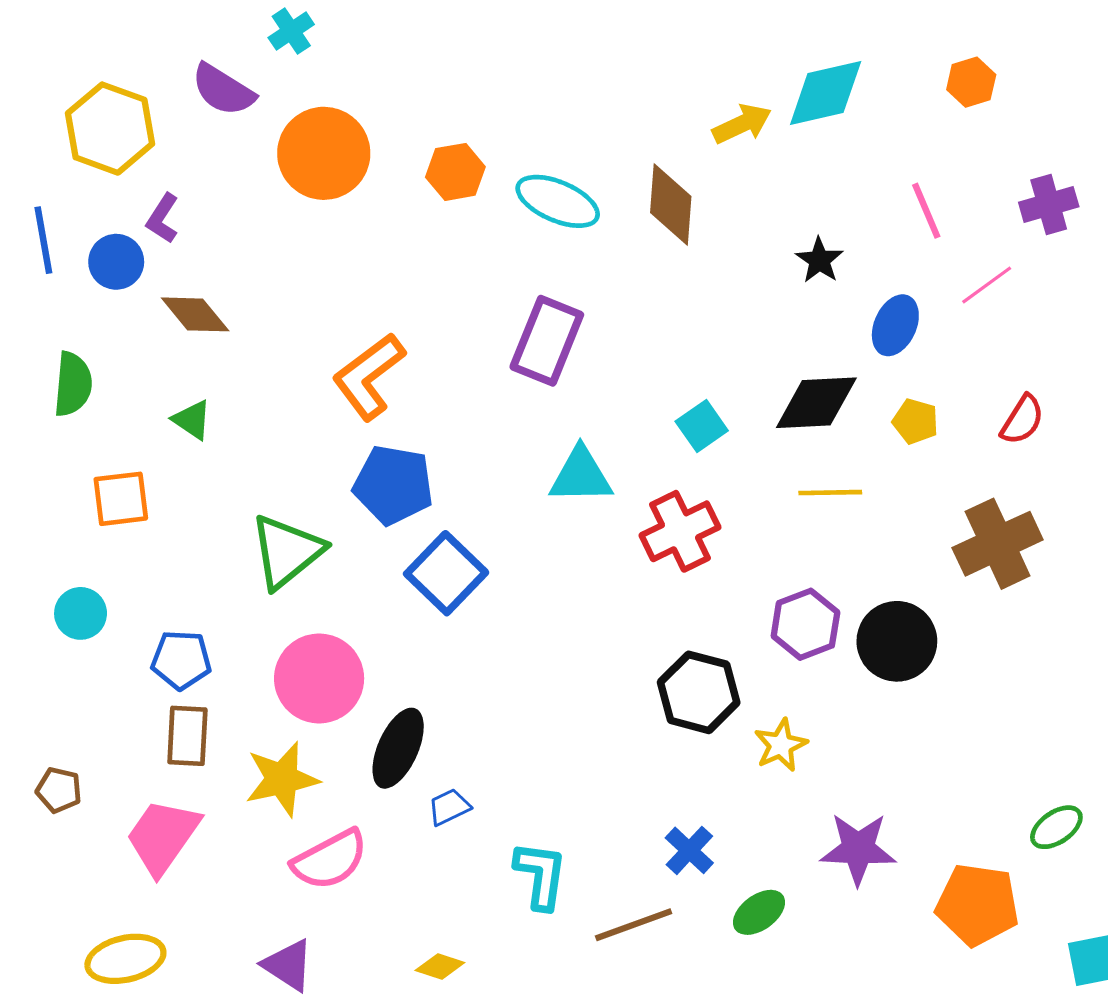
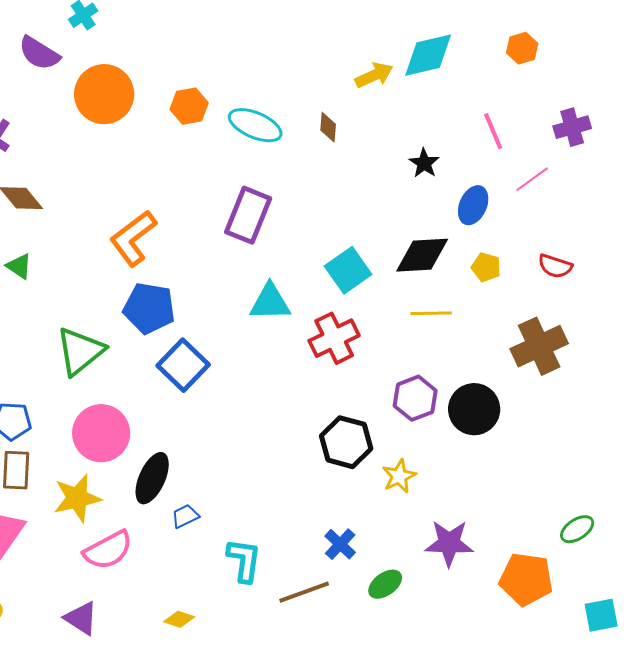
brown diamond: (671, 204) -> (328, 127), size x0.6
red semicircle: (1022, 420) -> (555, 266), turned 76
cyan square: (702, 426) -> (348, 270), size x1.4

